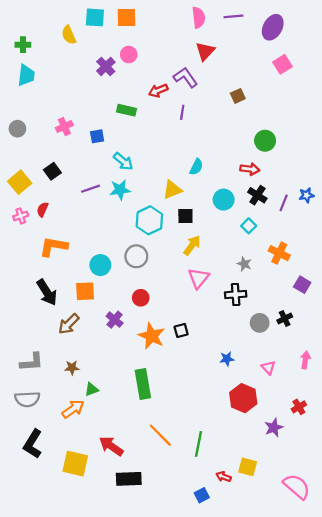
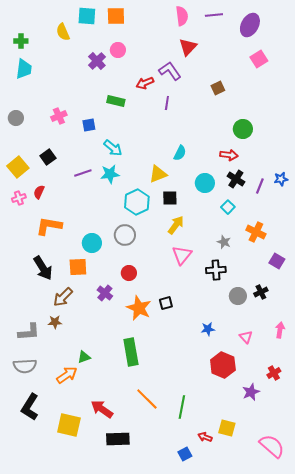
brown star: (72, 368) -> (55, 322), moved

